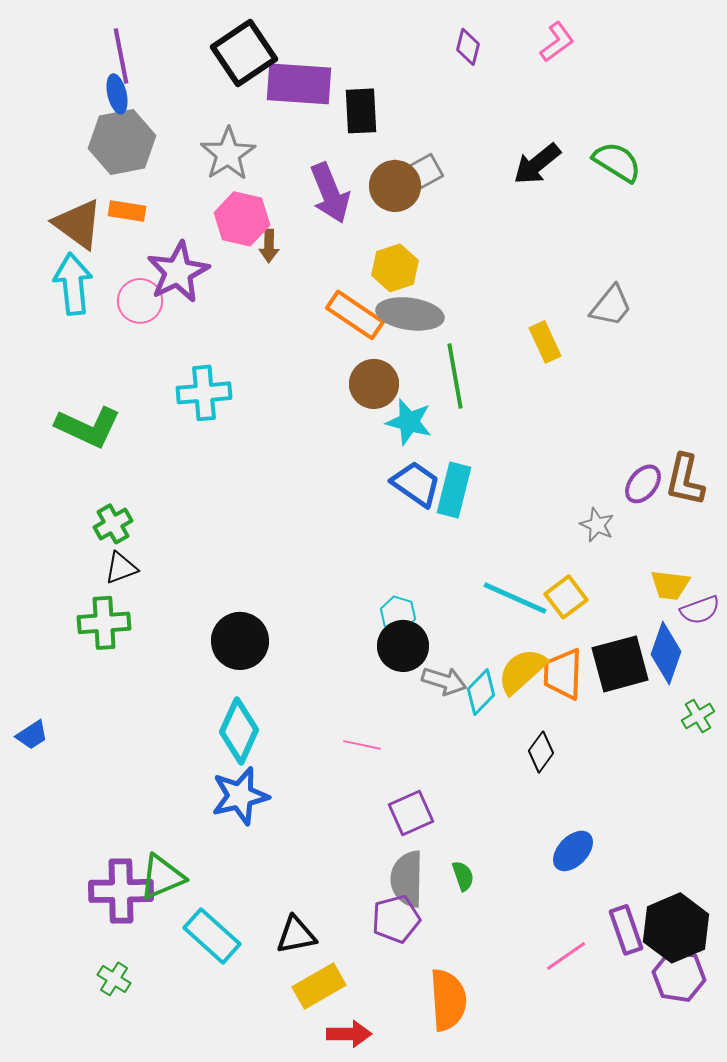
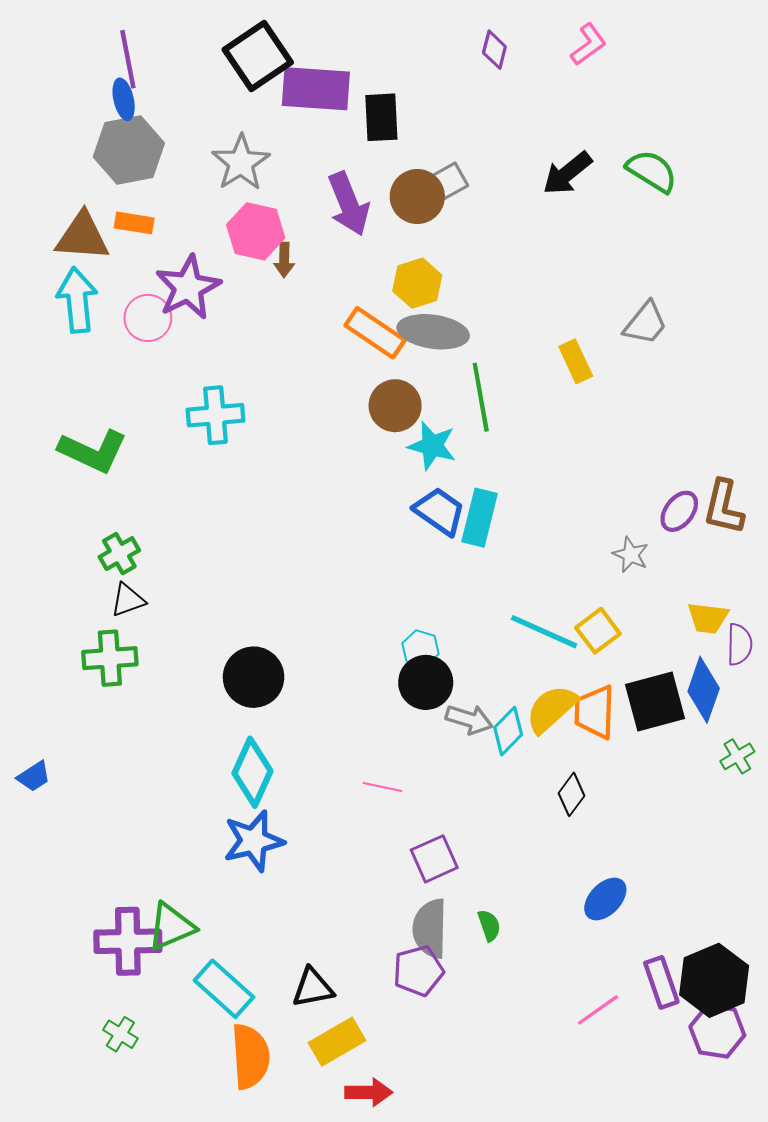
brown triangle: (78, 224) -> (82, 237), turned -32
purple semicircle: (700, 610) -> (739, 644), turned -69
orange semicircle: (448, 1000) -> (250, 1056), moved

